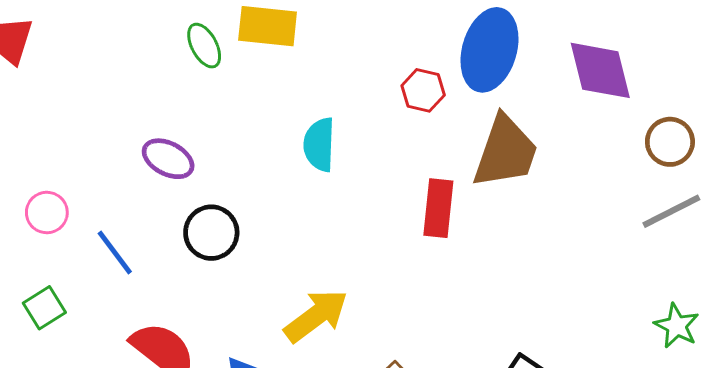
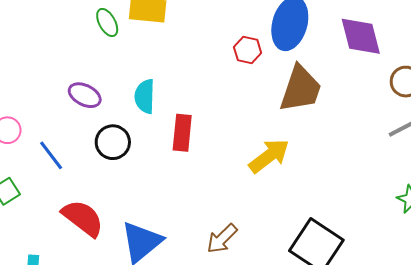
cyan semicircle: (319, 145) -> (145, 96), moved
red rectangle: (438, 208) -> (182, 133), moved
yellow arrow: (316, 316) -> (269, 156), moved

